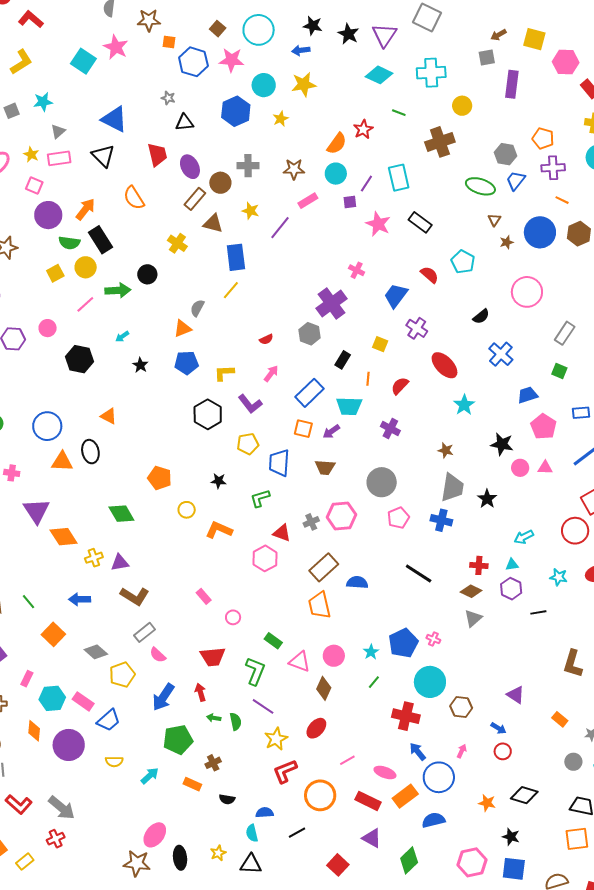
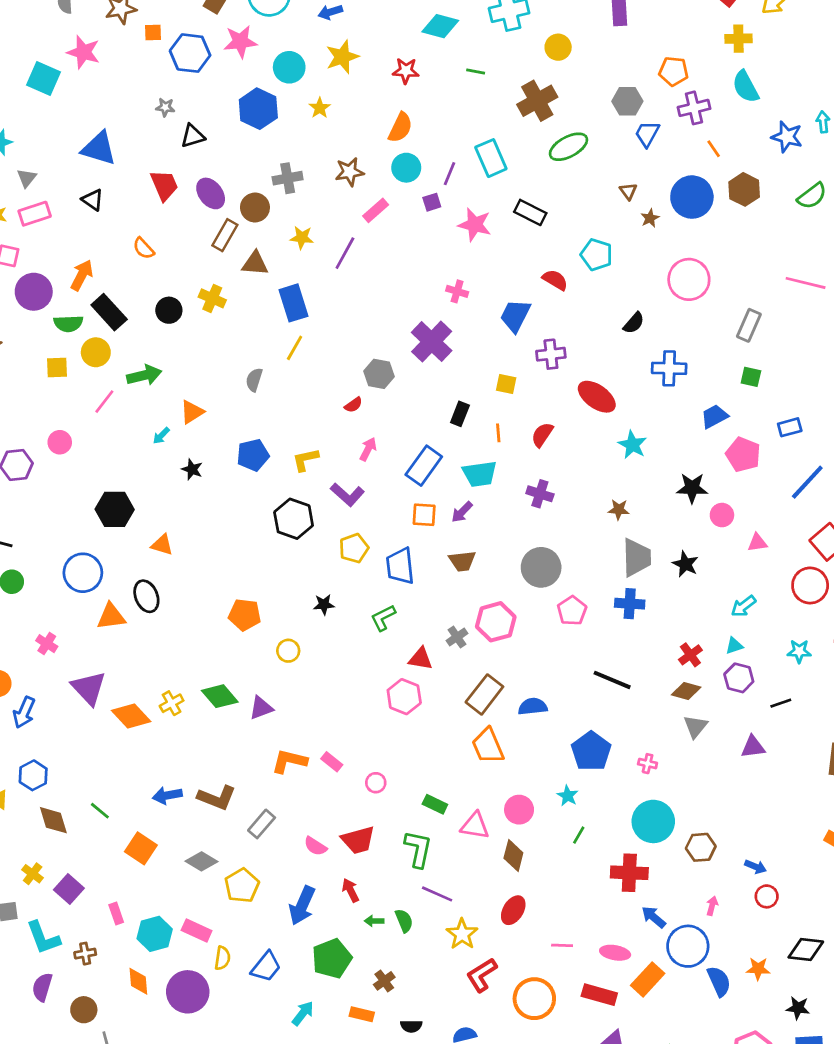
red star: (363, 129) -> (406, 71), moved, turned -30
black triangle: (103, 156) -> (93, 200), size x0.7
green ellipse: (480, 186) -> (568, 147), moved, turned -36
orange semicircle: (134, 198) -> (143, 248), size x0.7
orange line: (562, 200) -> (714, 149), turned 40
yellow square: (55, 273) -> (57, 368), turned 36
black circle: (147, 274) -> (169, 310), moved
purple cross: (417, 328) -> (551, 354), turned -30
orange triangle: (183, 329) -> (192, 412), moved
gray hexagon: (309, 334) -> (379, 374), moved
blue cross: (501, 354) -> (669, 368), turned -30
black hexagon: (79, 359) -> (115, 509), moved
pink triangle: (545, 468) -> (757, 543), moved
pink cross: (12, 473) -> (47, 644), turned 35
green diamond: (121, 514) -> (220, 696), moved
orange L-shape: (219, 530) -> (289, 761), moved
yellow cross: (94, 558) -> (172, 703), moved
purple triangle: (120, 563) -> (261, 708), moved
red cross: (479, 565) -> (690, 655), turned -30
brown L-shape: (135, 596) -> (217, 798), moved
blue pentagon: (403, 643) -> (591, 751), moved
pink semicircle: (158, 655) -> (315, 846), moved
pink rectangle: (27, 679) -> (116, 913), turned -35
purple triangle: (516, 695) -> (753, 747), moved, turned -30
blue trapezoid: (109, 720) -> (266, 967), moved
pink line: (347, 760) -> (562, 945), turned 42
yellow semicircle: (114, 762) -> (222, 958), moved, turned -72
blue semicircle: (433, 820) -> (719, 981), moved, turned 90

